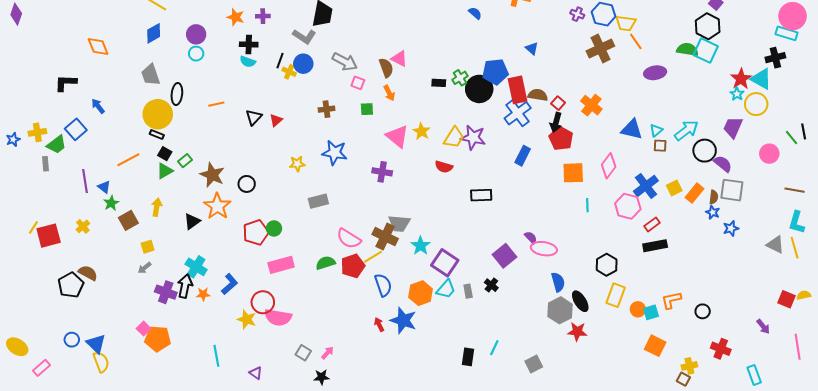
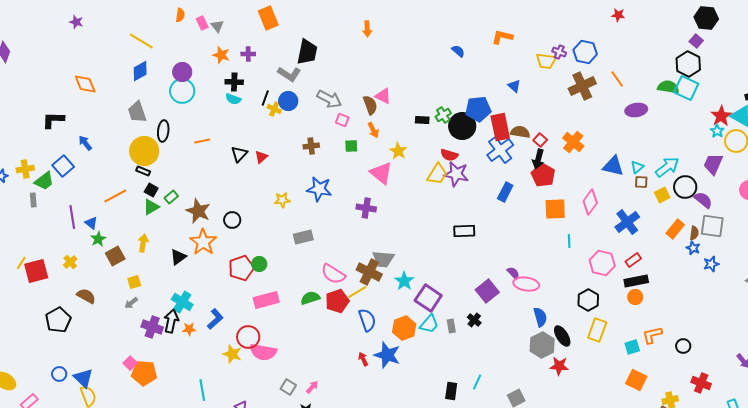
yellow trapezoid: (626, 23) -> (546, 61), moved
cyan circle: (196, 54) -> (182, 91), size x1.6
yellow star: (422, 131) -> (398, 151), moved
red semicircle: (444, 167) -> (449, 155), moved
yellow square: (674, 188) -> (662, 195), moved
pink hexagon: (628, 206) -> (602, 263), moved
brown semicircle: (88, 273) -> (86, 296), moved
orange circle: (638, 309) -> (635, 297), moved

